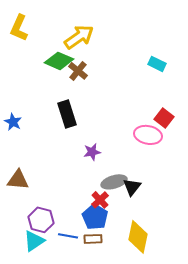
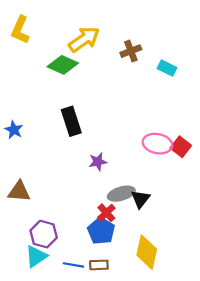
brown cross: (78, 71) -> (131, 51), moved, turned 30
red square: (164, 118) -> (181, 147), moved
blue line: (68, 236) -> (73, 265), moved
brown rectangle: (93, 239) -> (99, 265), moved

